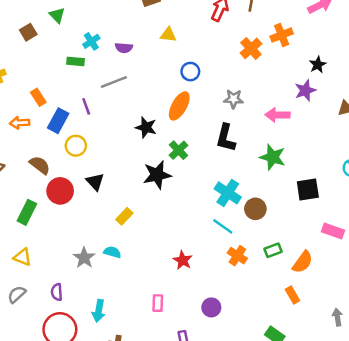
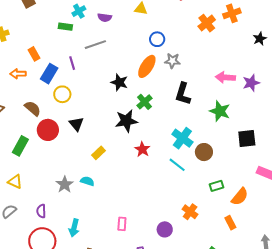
purple star: (305, 90) -> (251, 83), moved
gray star: (234, 99) -> (172, 61), moved
orange cross: (237, 256) -> (190, 212), moved
red star: (183, 260) -> (142, 149), moved

